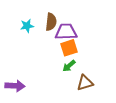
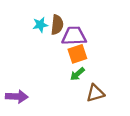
cyan star: (27, 26) -> (40, 25), moved

